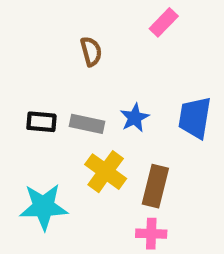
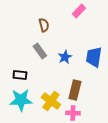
black rectangle: (41, 122) -> (20, 75), moved
gray rectangle: (87, 124) -> (40, 51), moved, turned 42
yellow cross: (106, 172) -> (51, 101), moved

